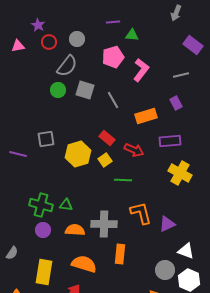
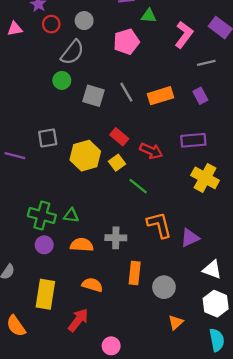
pink L-shape: (141, 70) -> (184, 35), moved
gray square: (85, 90) -> (94, 96), moved
orange rectangle: (146, 116) -> (160, 96), moved
green line: (123, 180) -> (138, 186), turned 36
gray cross: (104, 224) -> (116, 238), size x0.7
orange semicircle: (84, 264) -> (92, 285), size x0.7
gray circle: (165, 270) -> (164, 287), moved

